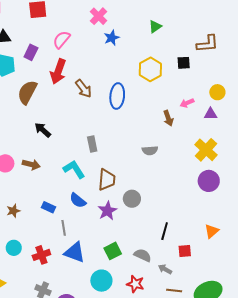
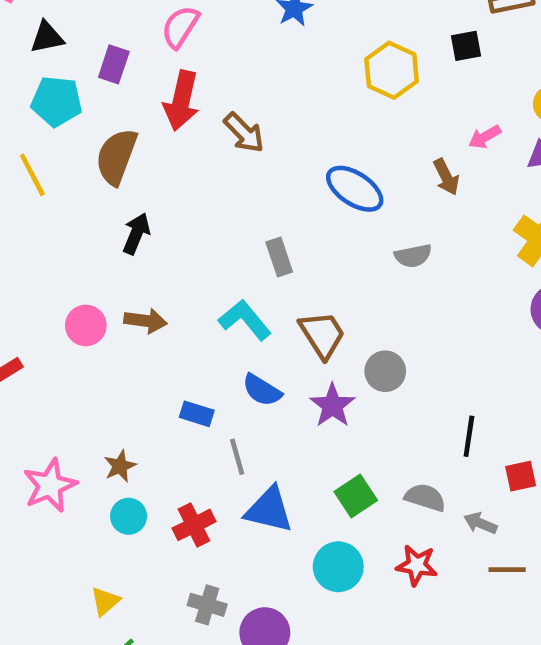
blue ellipse: (117, 96) -> (355, 189), moved, turned -55
black arrow: (43, 130) -> (136, 234), moved, turned 78
brown trapezoid: (107, 180) -> (322, 335), turned -30
brown star: (13, 211) -> (120, 466), moved

